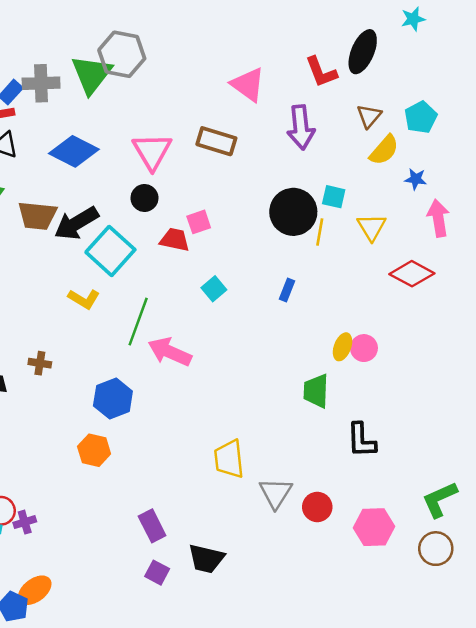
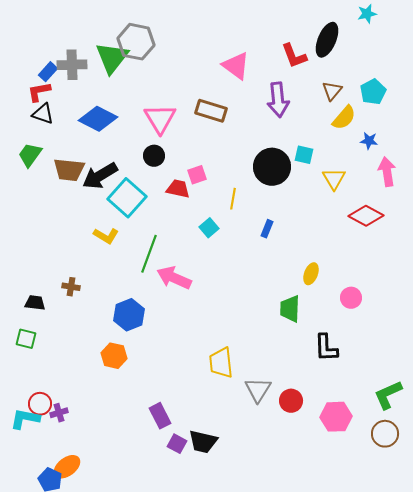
yellow line: (320, 232) -> (233, 199), moved
pink circle: (364, 348) -> (351, 298), moved
purple square: (157, 573) -> (177, 444), moved

